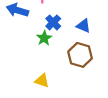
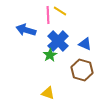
blue cross: (53, 22) -> (58, 41), size x1.5

